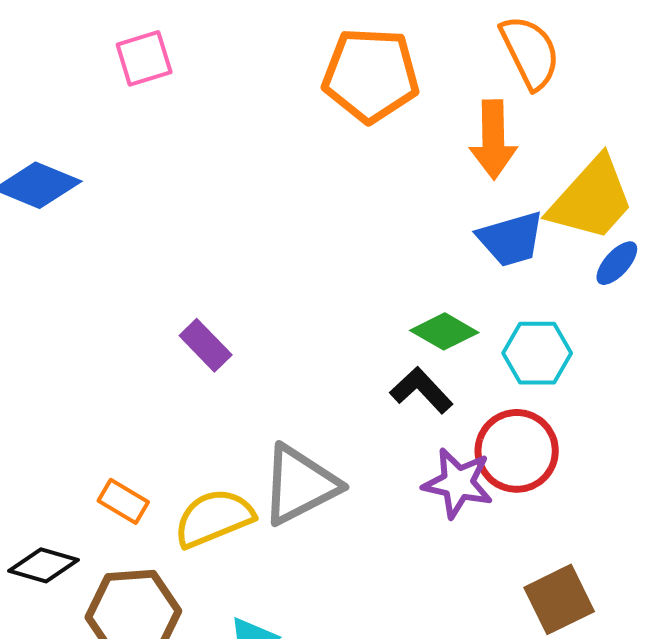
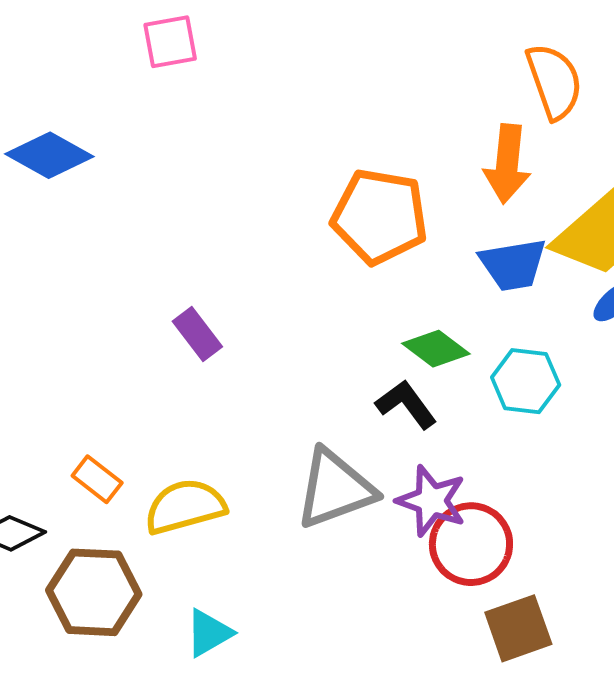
orange pentagon: (371, 75) -> (380, 217), moved
red circle: (517, 451) -> (471, 544), moved
gray triangle: (300, 485) -> (335, 489), moved

